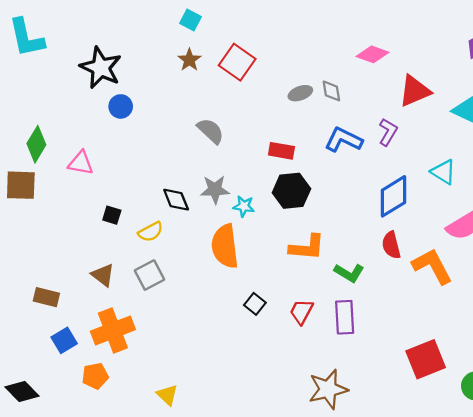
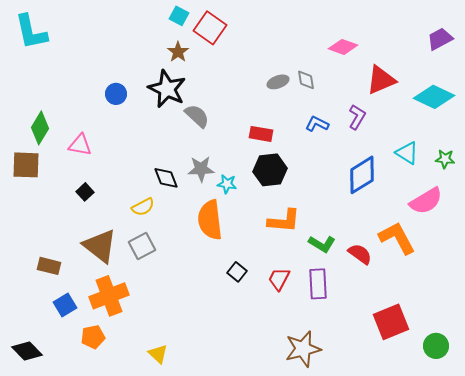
red square: (237, 62) -> (210, 28), moved
black star: (101, 68) -> (167, 89), moved
blue L-shape: (344, 140) -> (317, 124), size x0.7
black square: (112, 215) -> (85, 192), moved, turned 30
red semicircle: (391, 245) -> (360, 254), moved, turned 140
brown triangle: (103, 275) -> (100, 246), size x1.6

